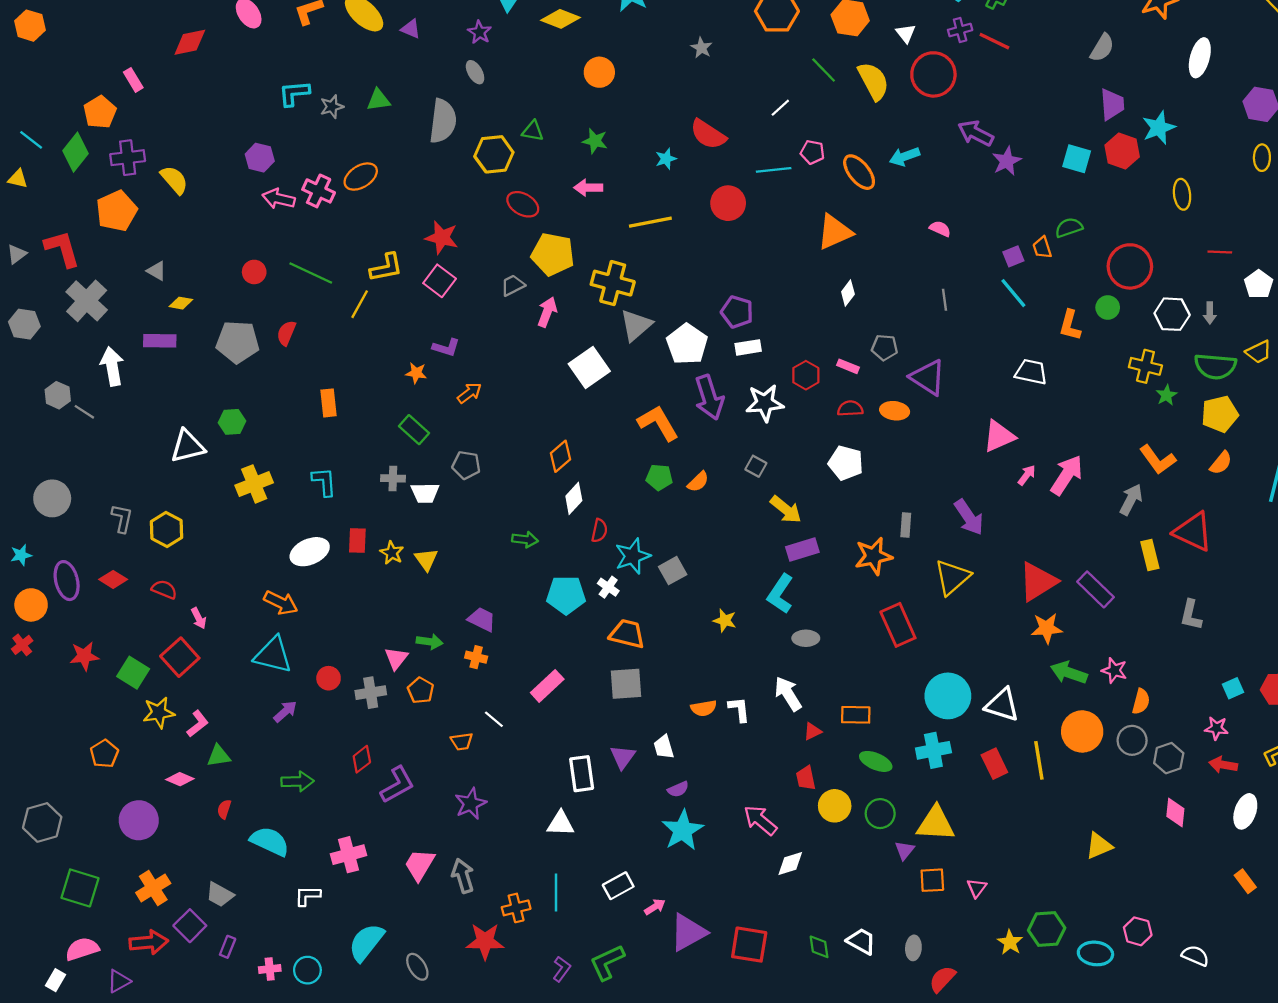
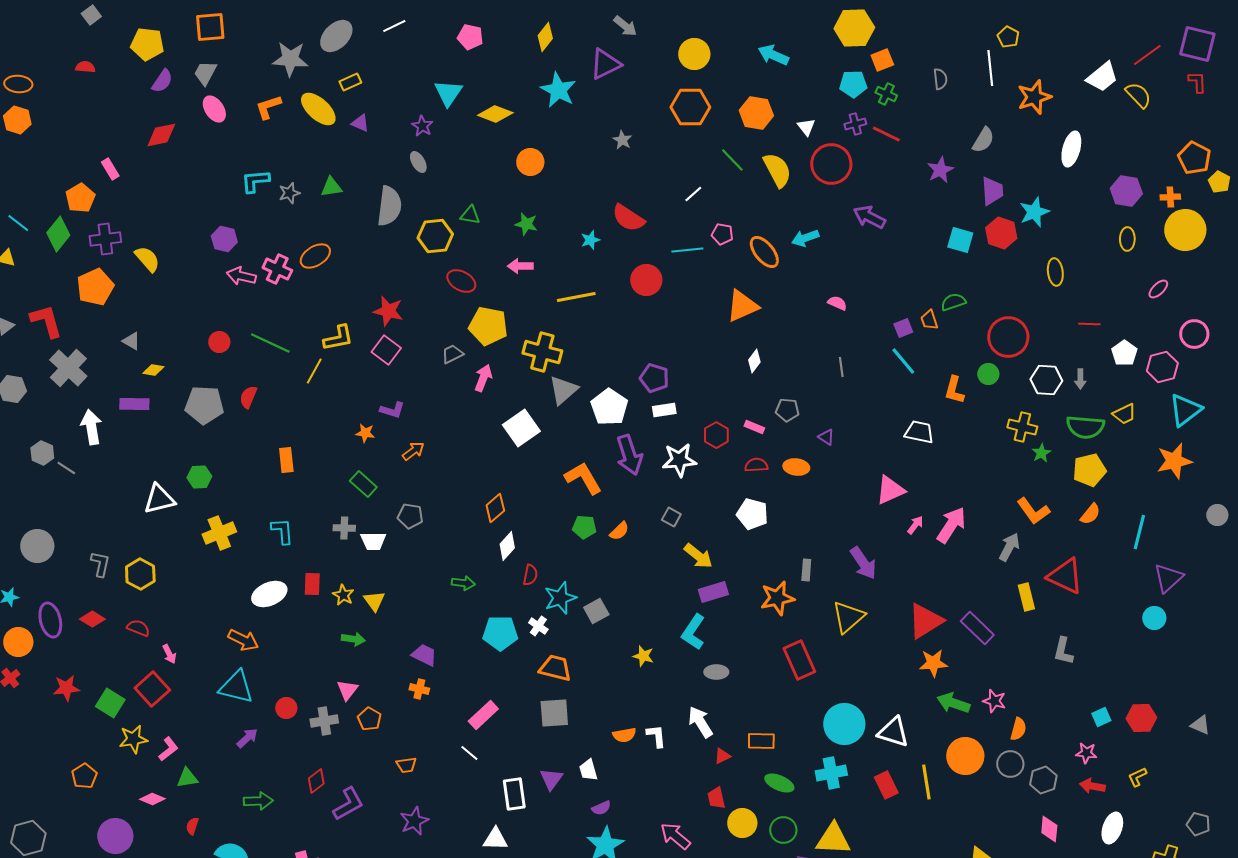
purple star: (1007, 161) -> (940, 170), moved
purple triangle: (928, 377) -> (826, 437), size x0.5
green arrow: (430, 642) -> (353, 639), moved
white line: (494, 719) -> (469, 753), moved

